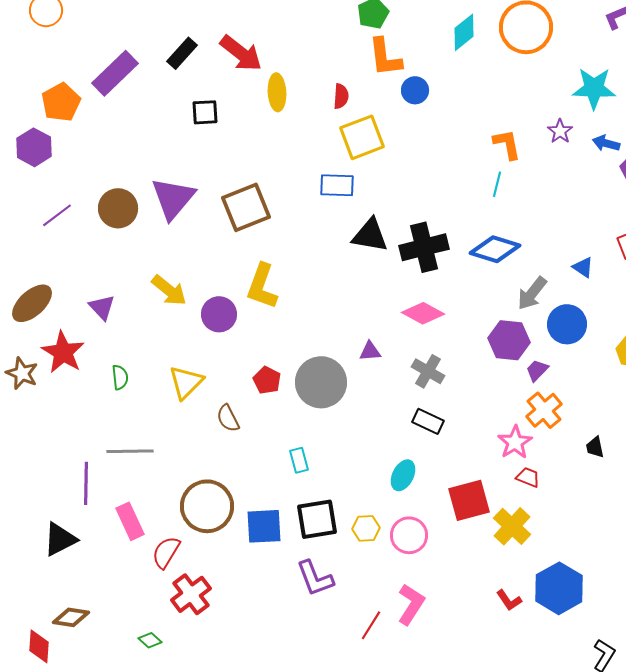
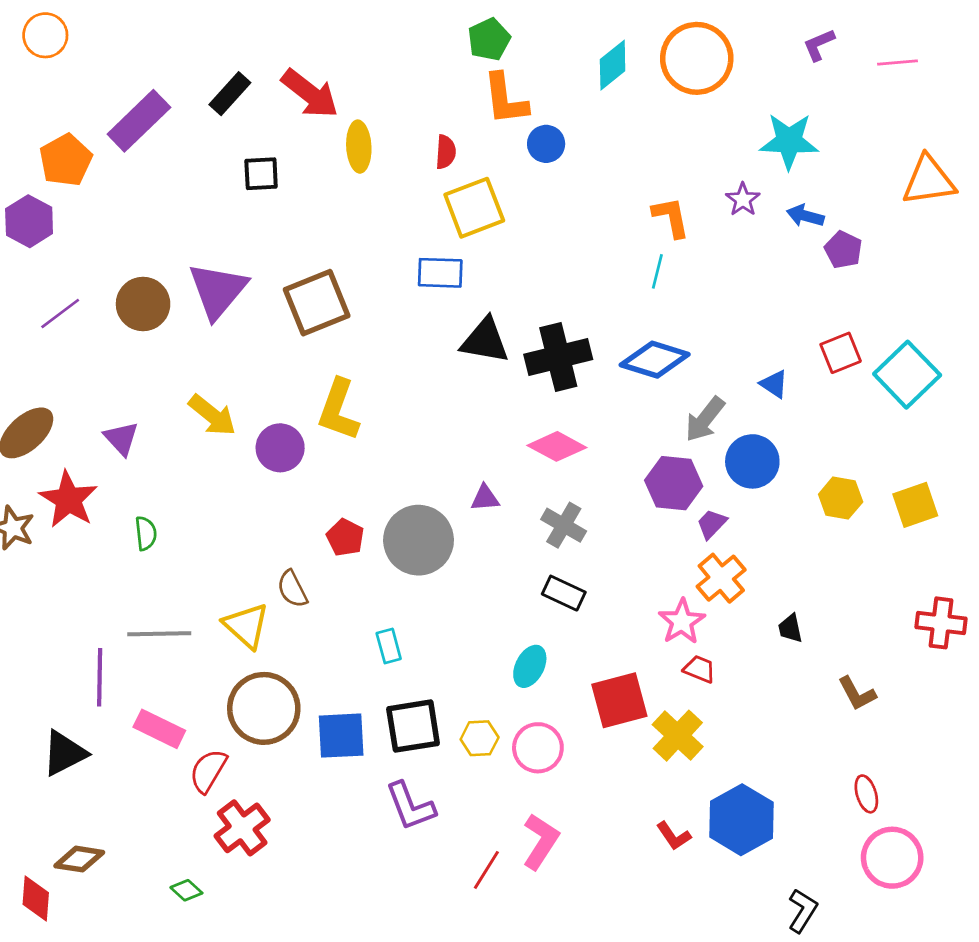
yellow triangle: (186, 382) -> (246, 626), moved, turned -33
pink rectangle: (130, 521) -> (159, 729), turned -39

